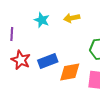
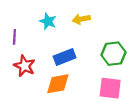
blue rectangle: (48, 61) -> (65, 57), moved
orange diamond: (70, 72) -> (58, 84), moved

